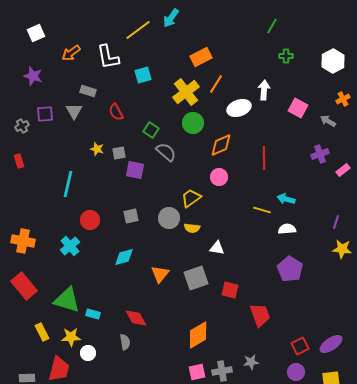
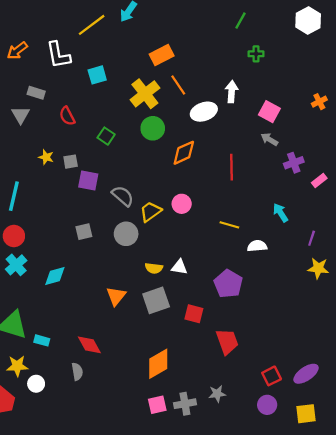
white hexagon: (333, 61) -> (308, 21), moved
orange line: (216, 84) -> (178, 85), turned -66
gray arrow: (328, 121) -> (269, 139), moved
gray semicircle: (166, 152) -> (123, 196), moved
pink circle: (219, 177) -> (182, 204), moved
cyan arrow: (286, 199) -> (280, 213), moved, turned 42
red circle: (90, 220) -> (14, 236), moved
yellow semicircle: (192, 228) -> (154, 268), moved
cyan diamond: (124, 257) -> (55, 276), moved
purple pentagon: (290, 269) -> (228, 284), moved

